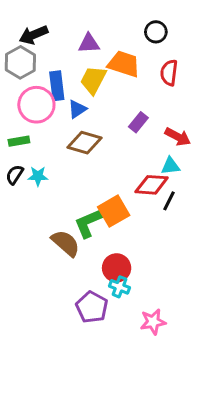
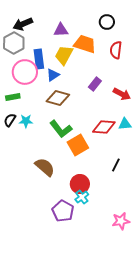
cyan triangle: (170, 166) -> (125, 124), moved
black line: (169, 201) -> (116, 165), moved
green L-shape: (89, 223) -> (61, 129), moved, turned -105
cyan cross: (119, 287) -> (82, 197), turned 32
pink star: (153, 322) -> (121, 221), moved

